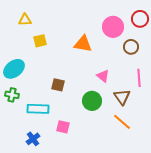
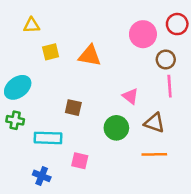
orange triangle: (83, 44) -> (90, 56), moved
pink line: (139, 78) -> (170, 86), moved
brown triangle: (122, 97) -> (154, 123), turned -36
orange line: (122, 122) -> (154, 154), turned -42
blue cross: (33, 139) -> (42, 176), turned -32

